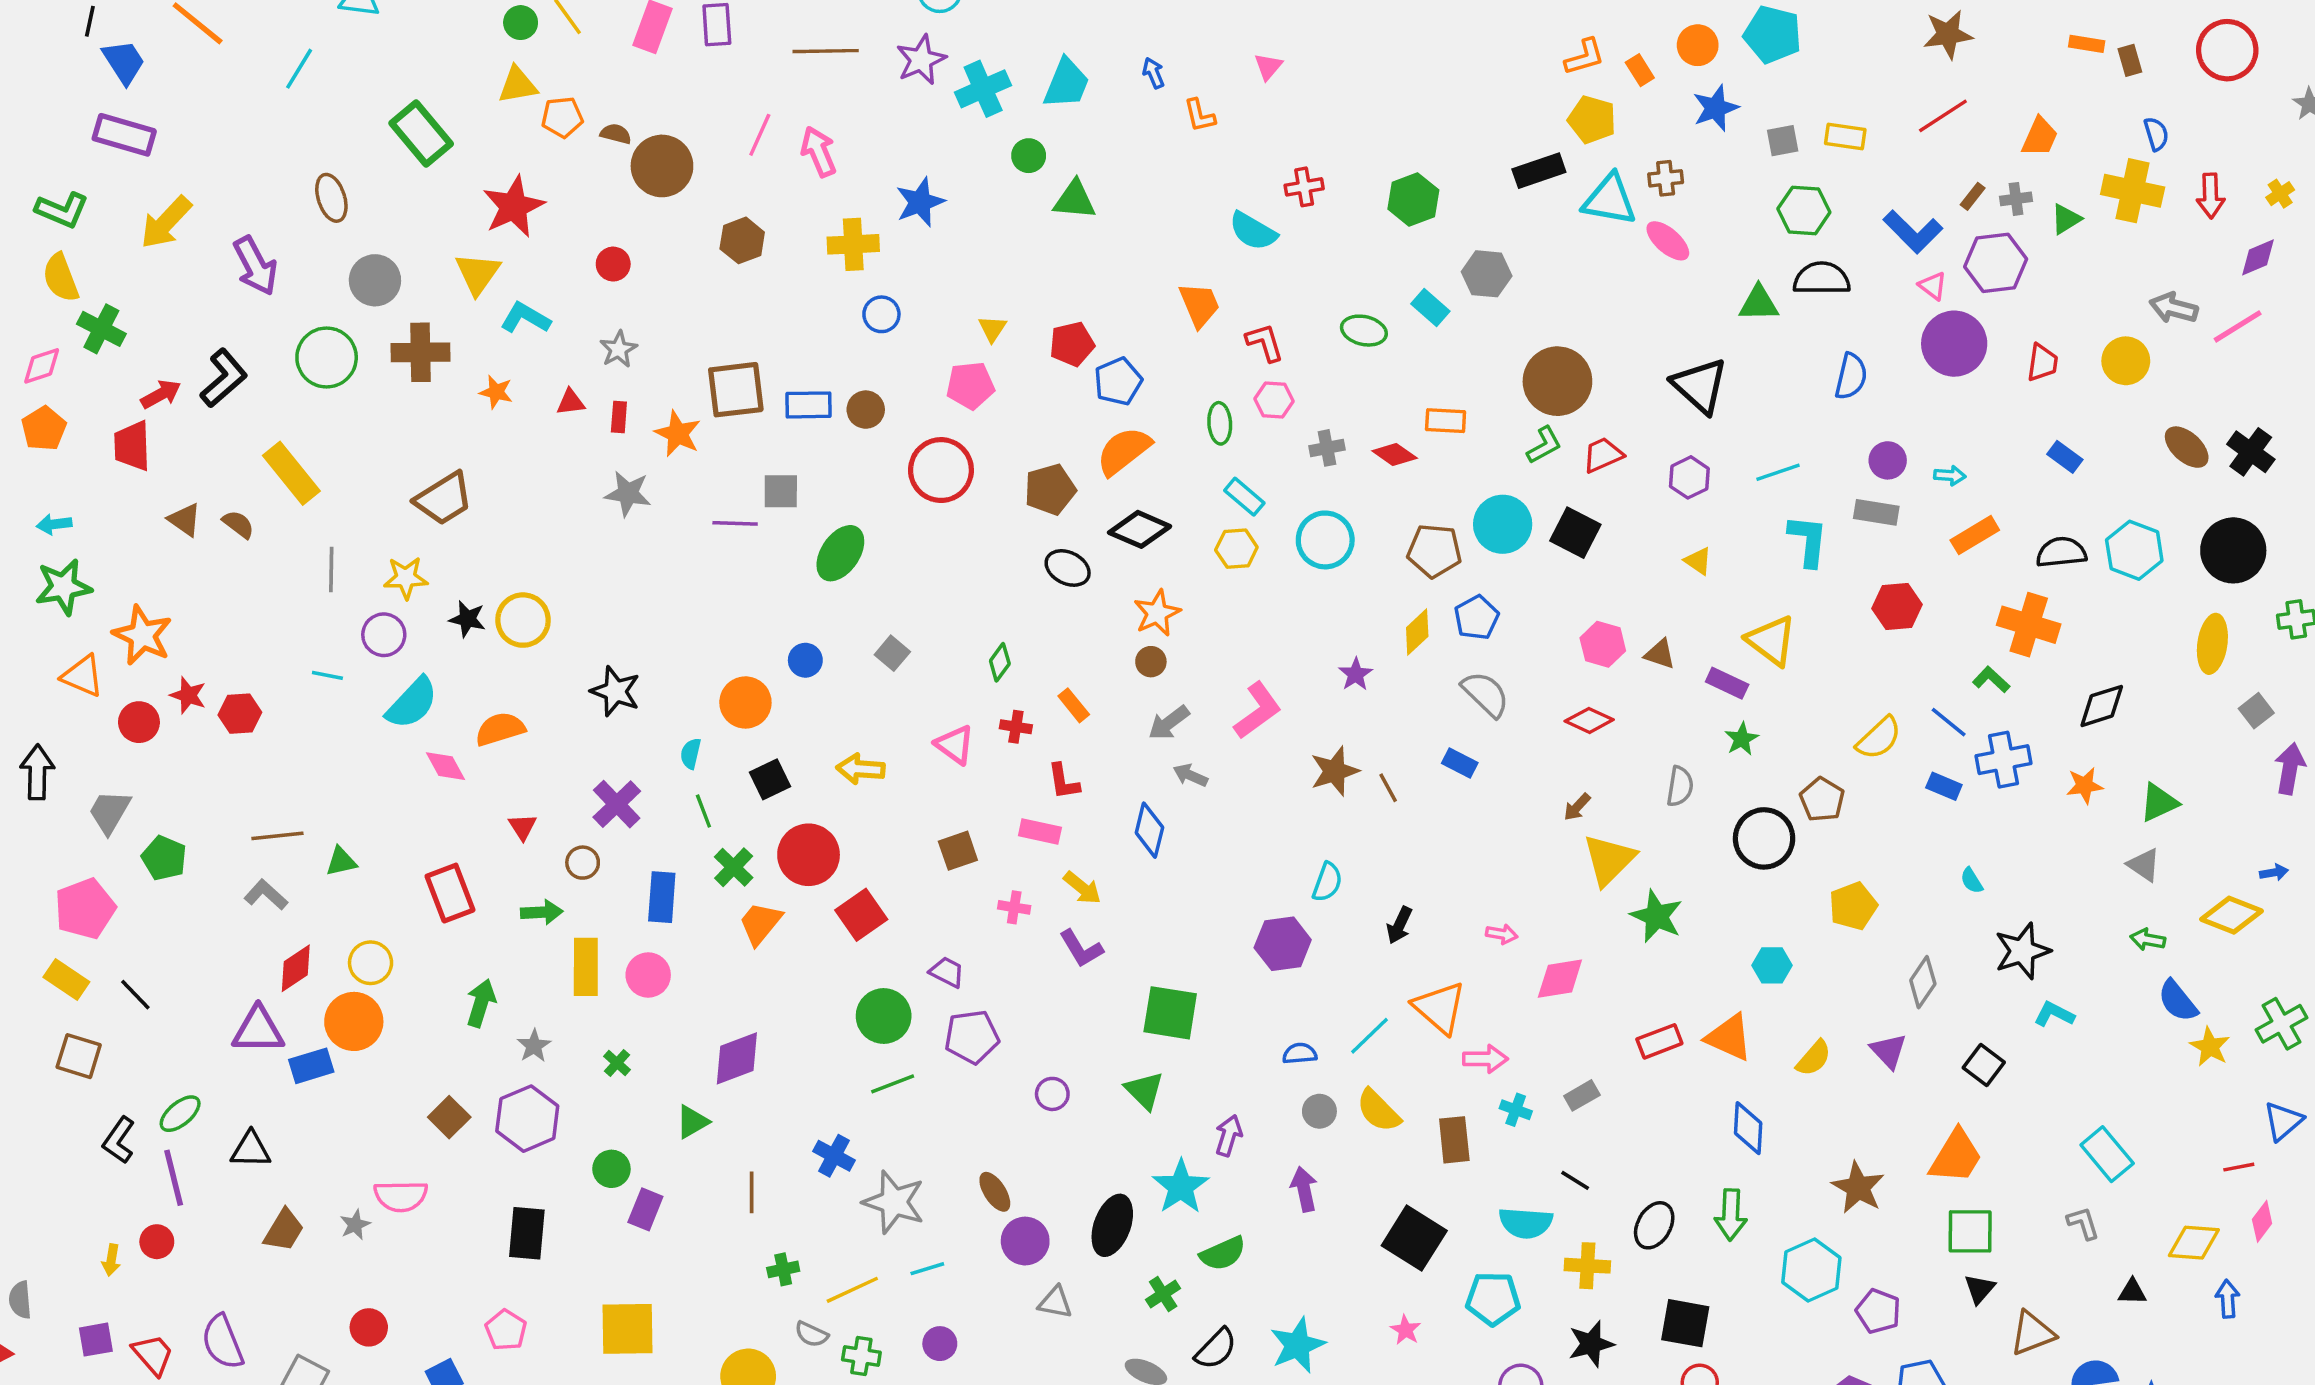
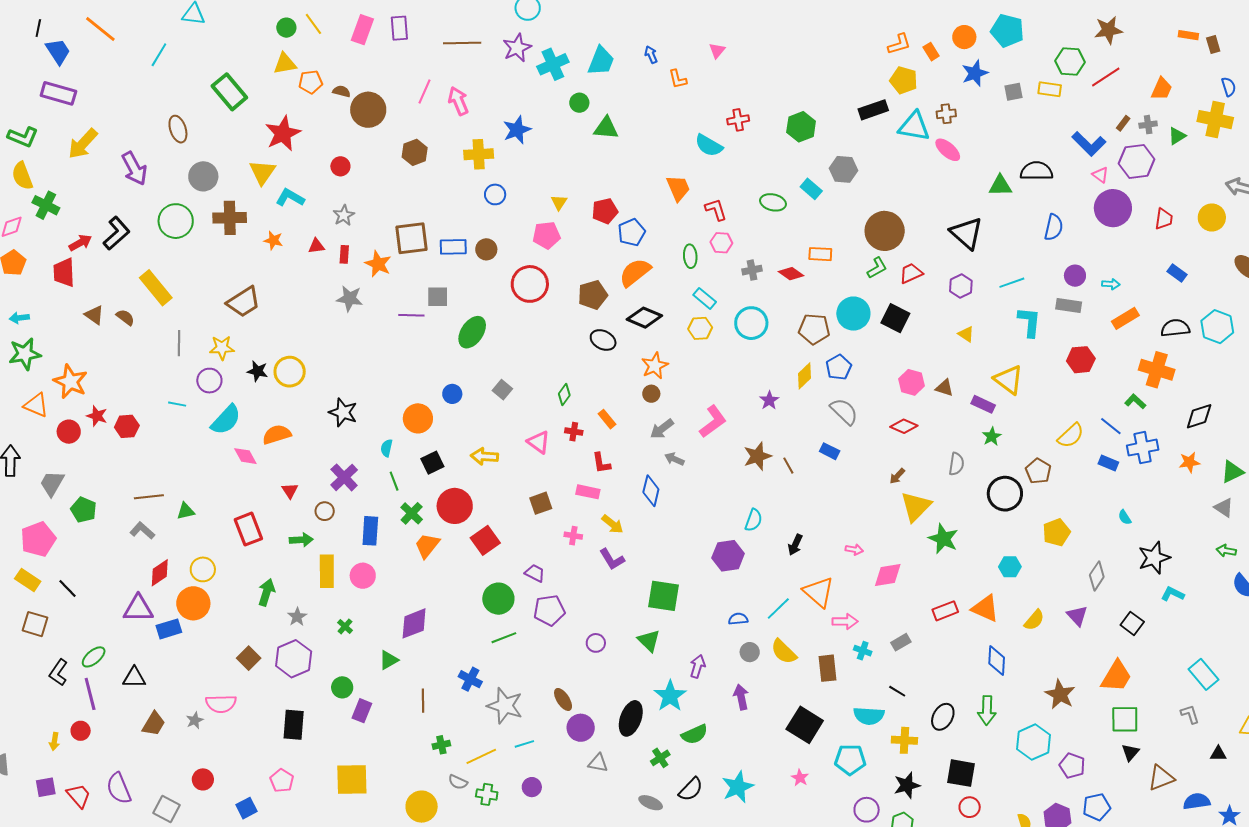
green hexagon: (1804, 210) -> (1070, 62), moved

